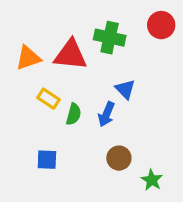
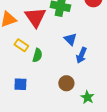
red triangle: (70, 55) -> (35, 17), turned 50
blue arrow: (106, 114) -> (81, 55), moved

